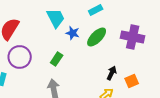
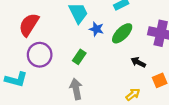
black arrow: (112, 73) -> (138, 62), moved, turned -88

